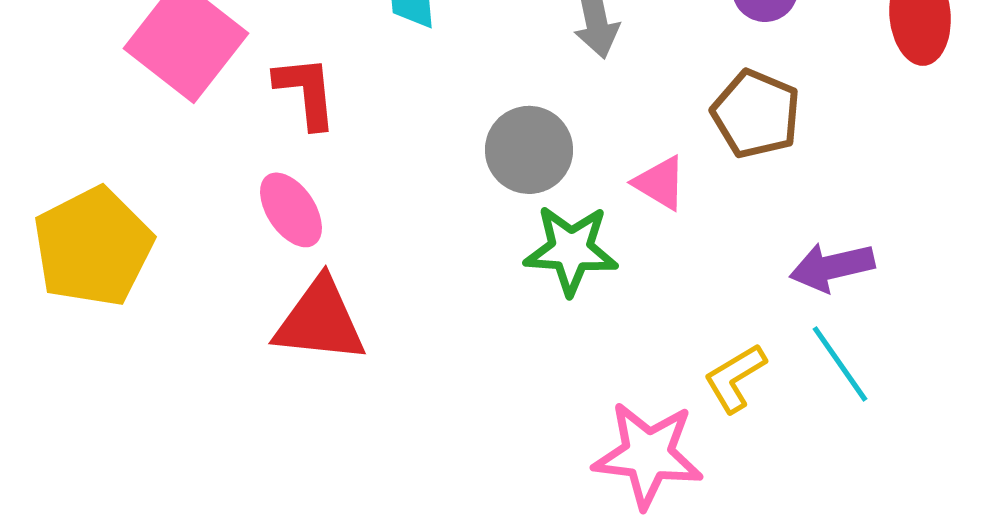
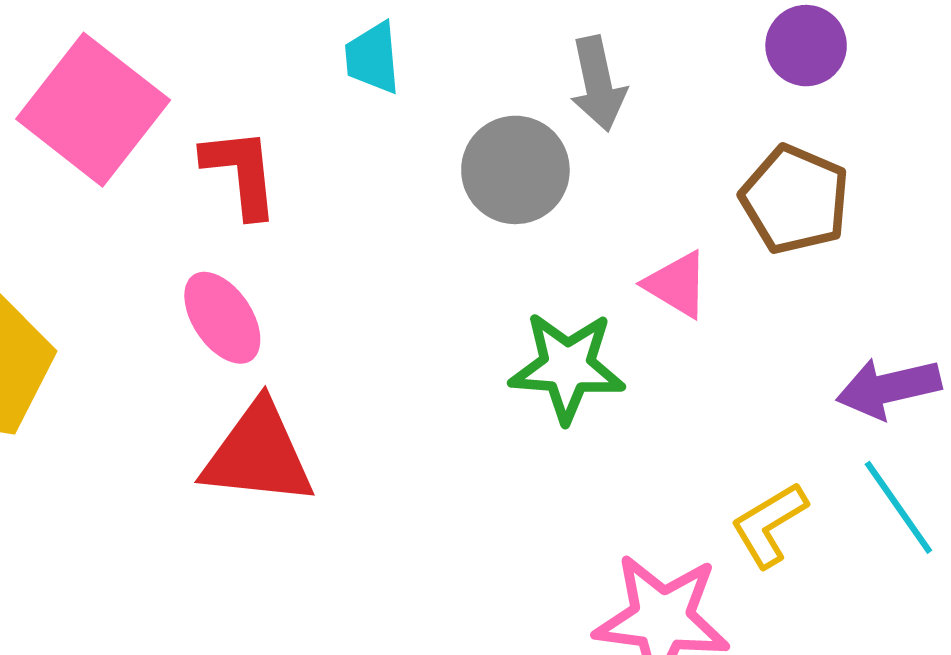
gray circle: (529, 150) -> (515, 170), moved

